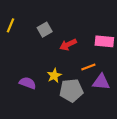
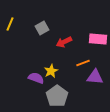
purple semicircle: (28, 83) -> (36, 78), moved
gray pentagon: (71, 90) -> (57, 96), moved, turned -30

